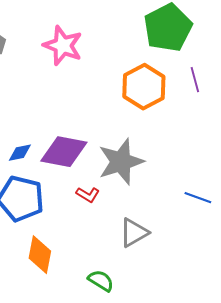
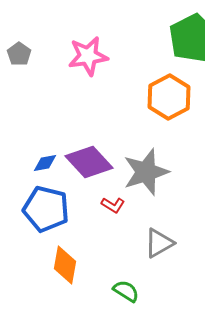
pink star: (63, 46) -> (88, 56), turned -30
purple diamond: (64, 152) -> (89, 162), turned 36

